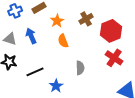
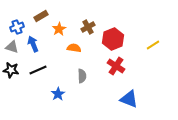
blue cross: (15, 11) -> (17, 27), moved
orange semicircle: (63, 41) -> (74, 48), moved, turned 120
black line: (35, 72) -> (38, 70), moved

